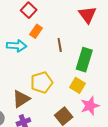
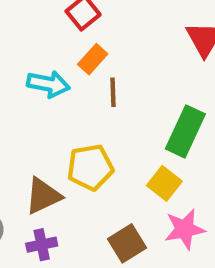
brown line: (60, 45) -> (113, 92), moved

